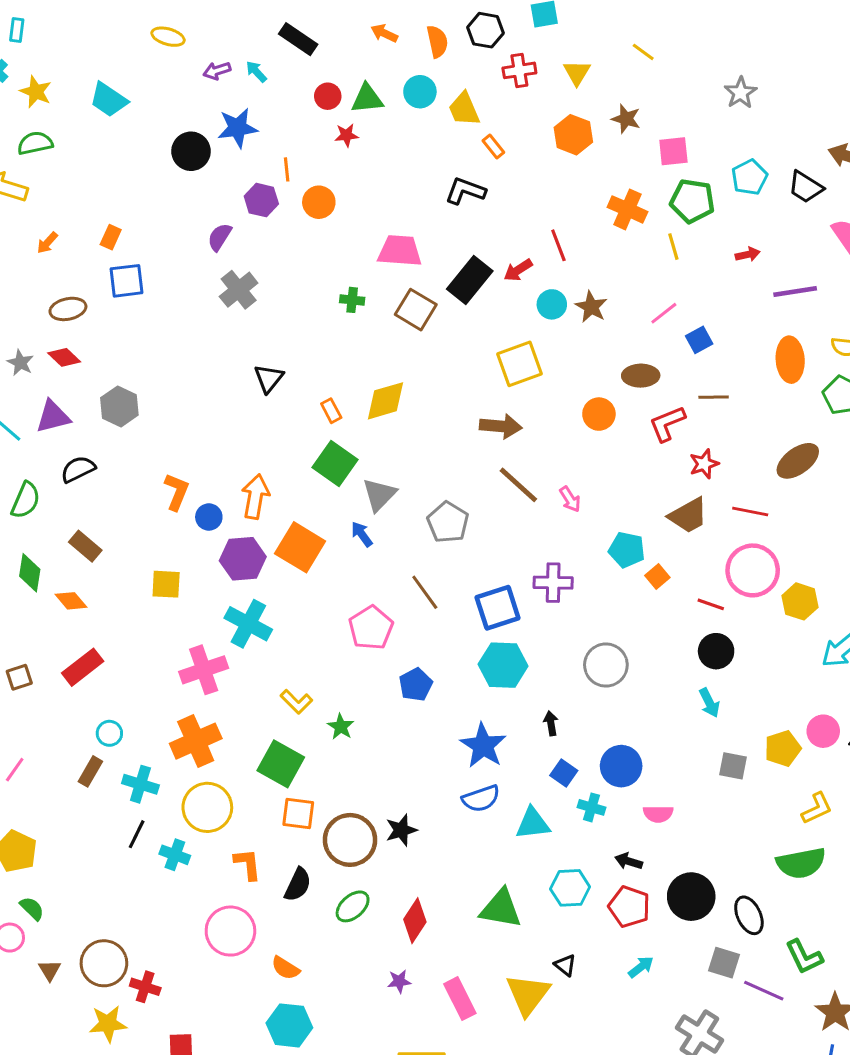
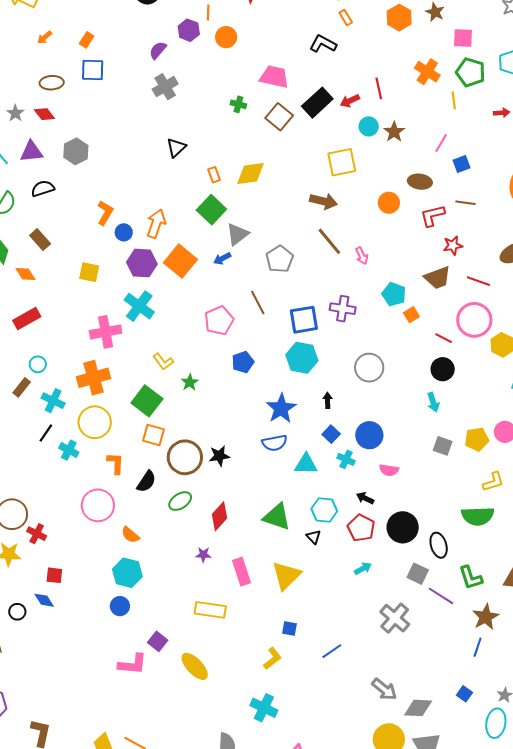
pink line: (664, 313) -> (441, 143), turned -30
blue arrow: (362, 534) -> (222, 258), turned -90
black triangle: (565, 965) -> (314, 537), moved

